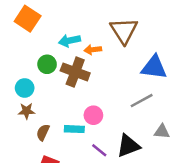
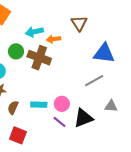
brown triangle: (124, 31) -> (79, 23), size x0.7
pink circle: (93, 115) -> (62, 104), moved

